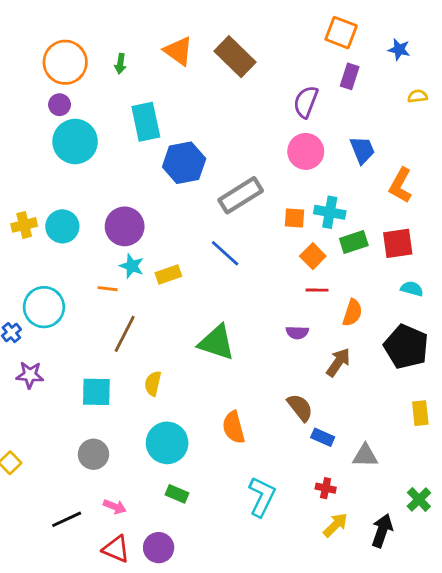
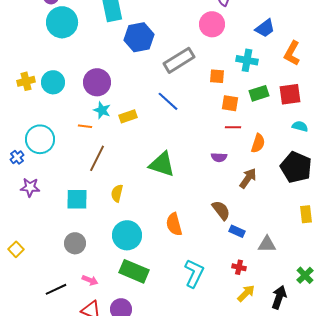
blue trapezoid: (362, 150) -> (265, 28), turned 75
pink circle: (306, 151) -> (212, 24), moved
cyan cross: (330, 212) -> (247, 60), moved
orange square: (313, 256) -> (230, 103), turned -36
green rectangle: (177, 494) -> (134, 271), size x1.8

